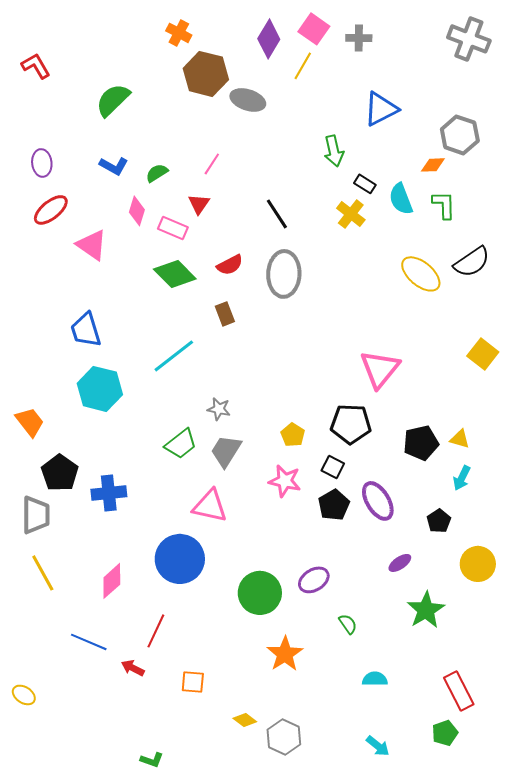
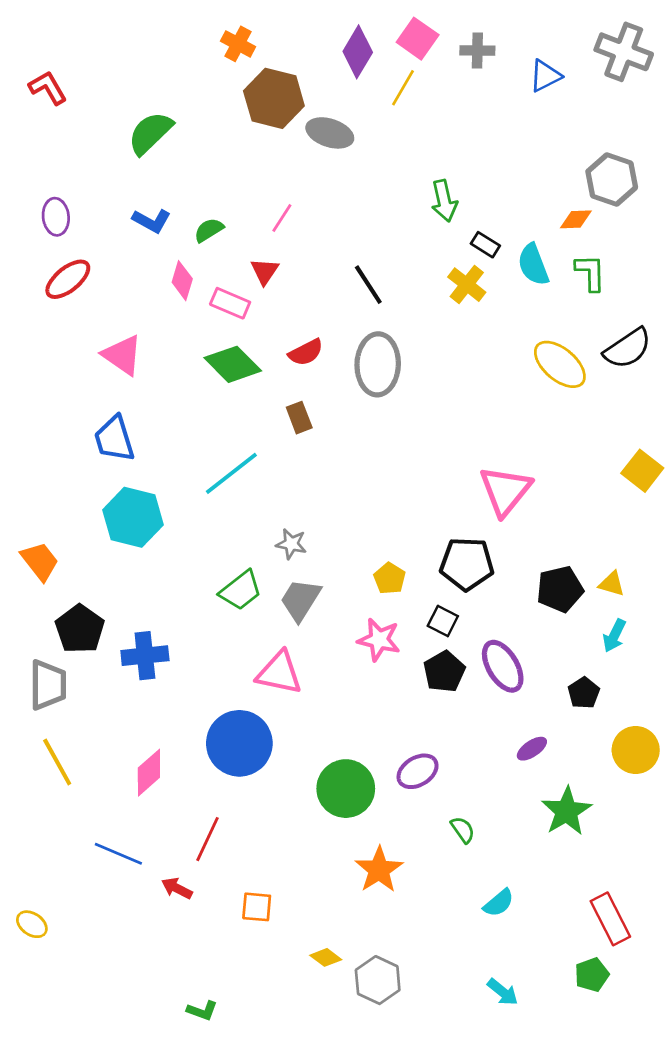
blue triangle: (381, 109) -> (545, 76), moved, size x0.7
pink triangle: (92, 245) -> (122, 355), moved
cyan semicircle: (375, 679) -> (499, 903), turned 140

